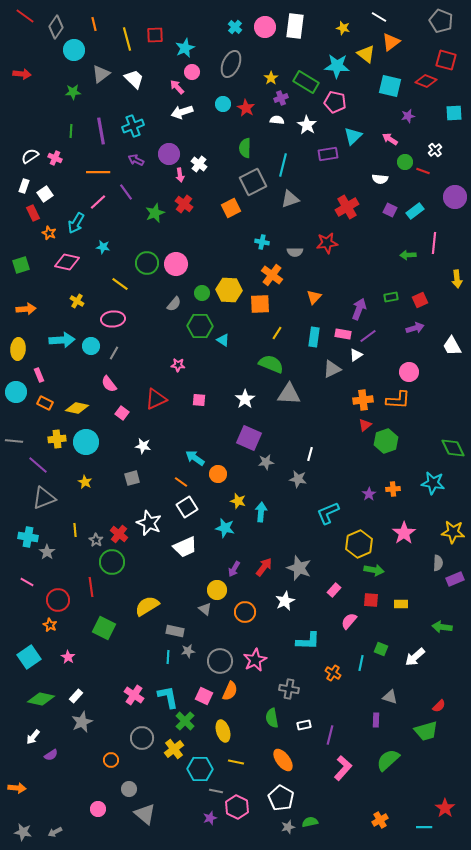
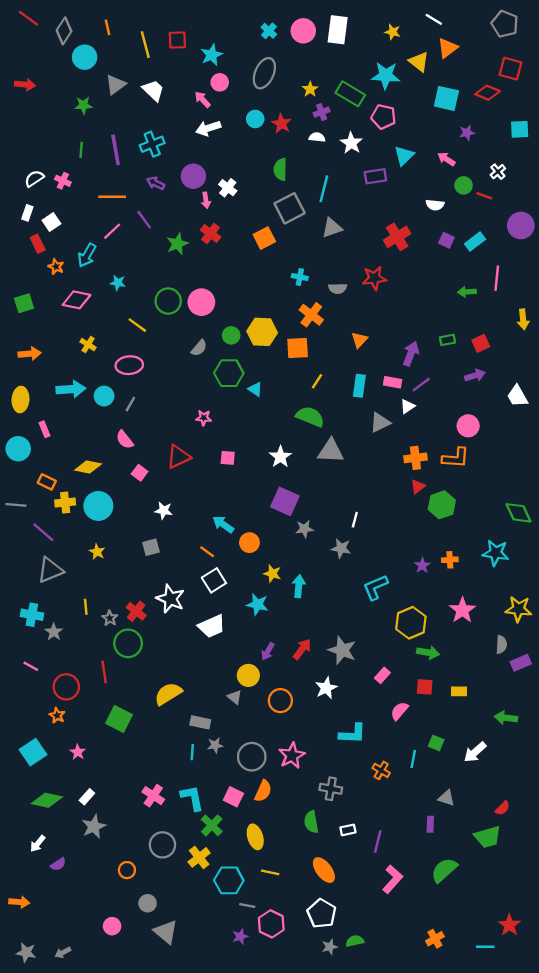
orange rectangle: (45, 403) -> (47, 482), moved

